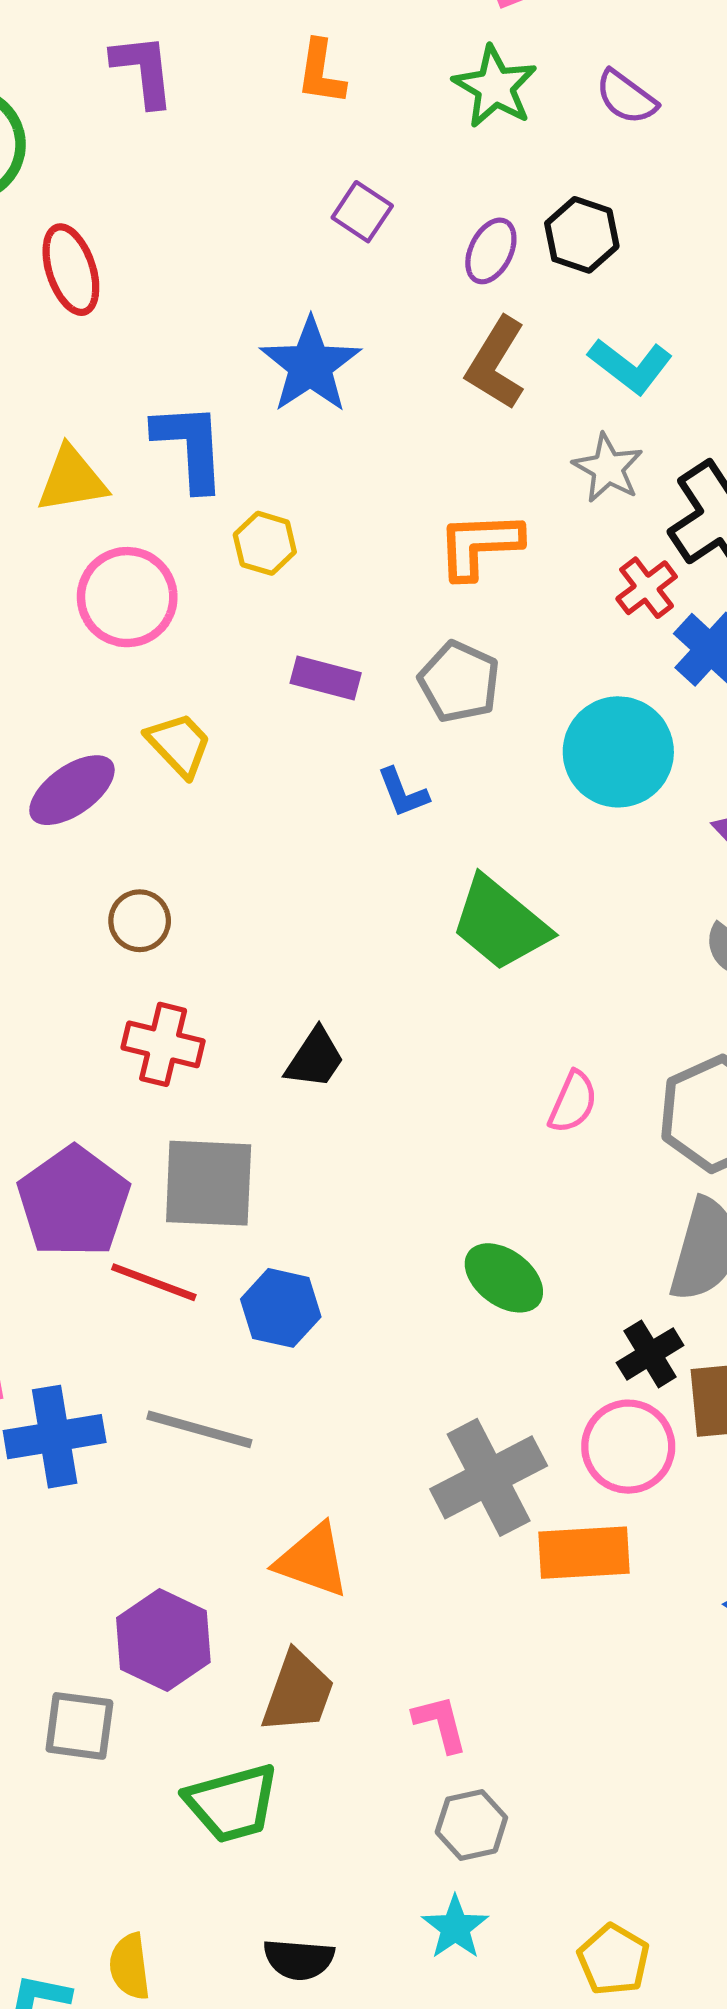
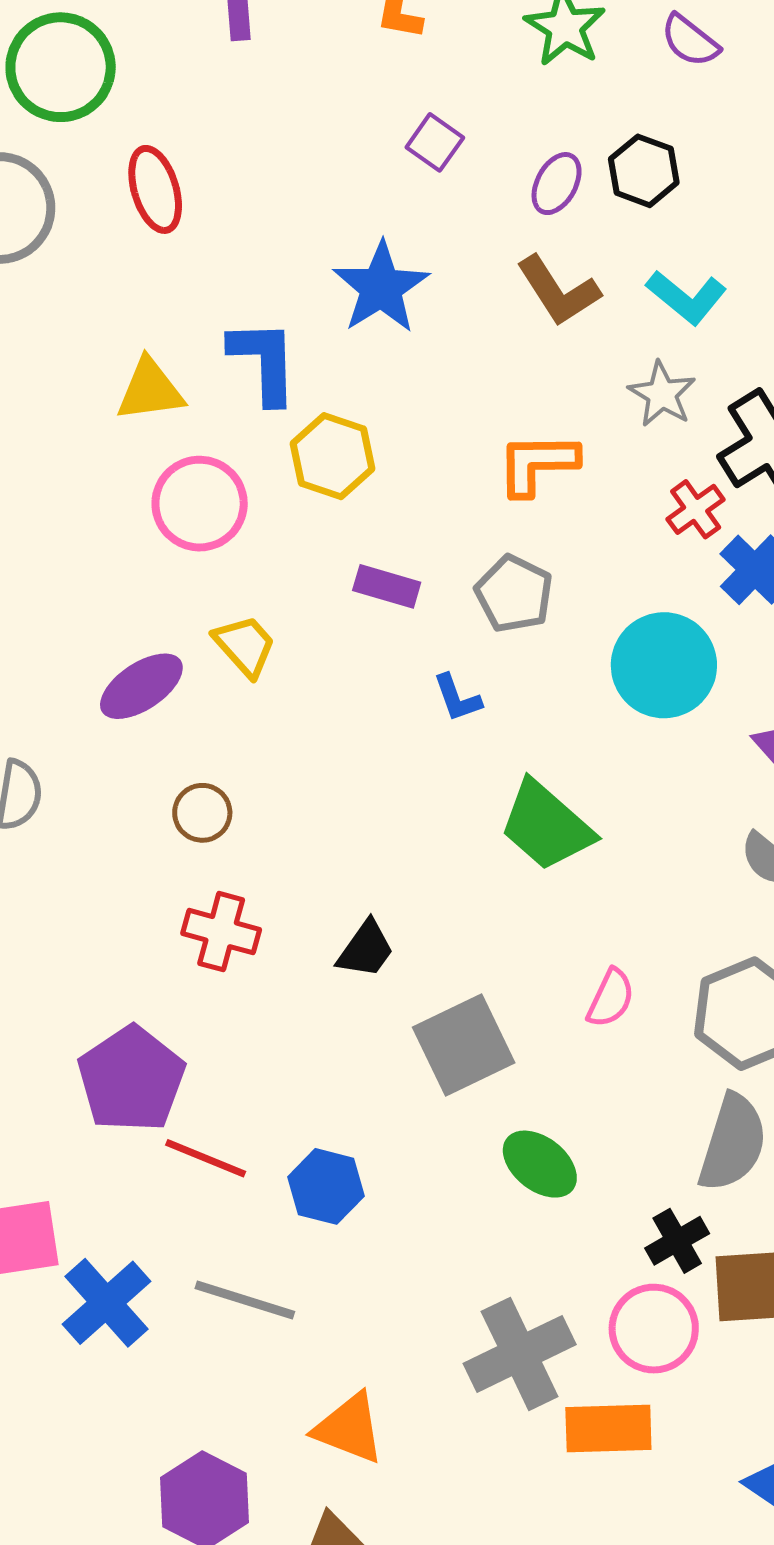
brown L-shape: (496, 363) -> (558, 291), turned -66
yellow hexagon: (265, 543) -> (332, 456), size x1.4
gray square: (209, 1183) -> (464, 1045), moved, turned -30
blue cross: (55, 1437) -> (106, 1303), turned -34

